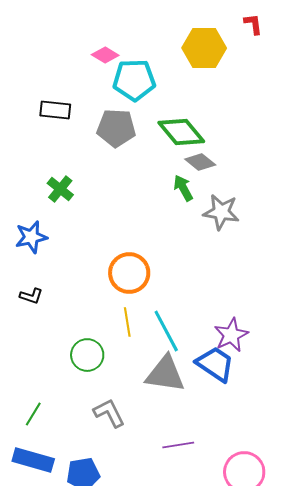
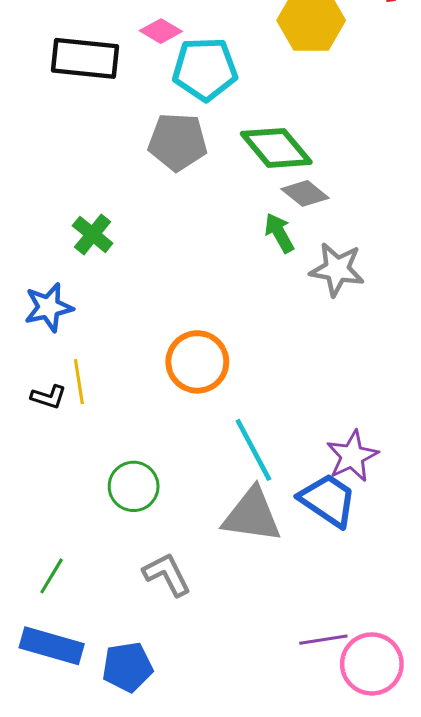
black rectangle: (55, 110) -> (85, 58), moved, size x1.4
yellow line: (127, 322) -> (79, 382), moved
purple line: (178, 445) -> (323, 640), moved

